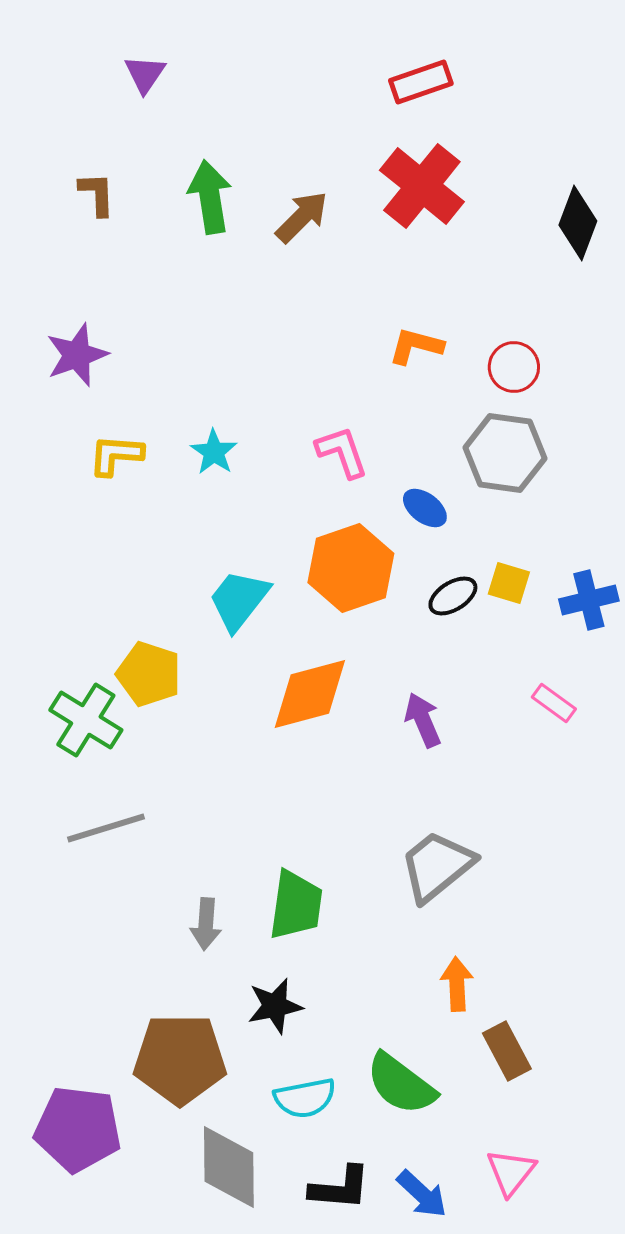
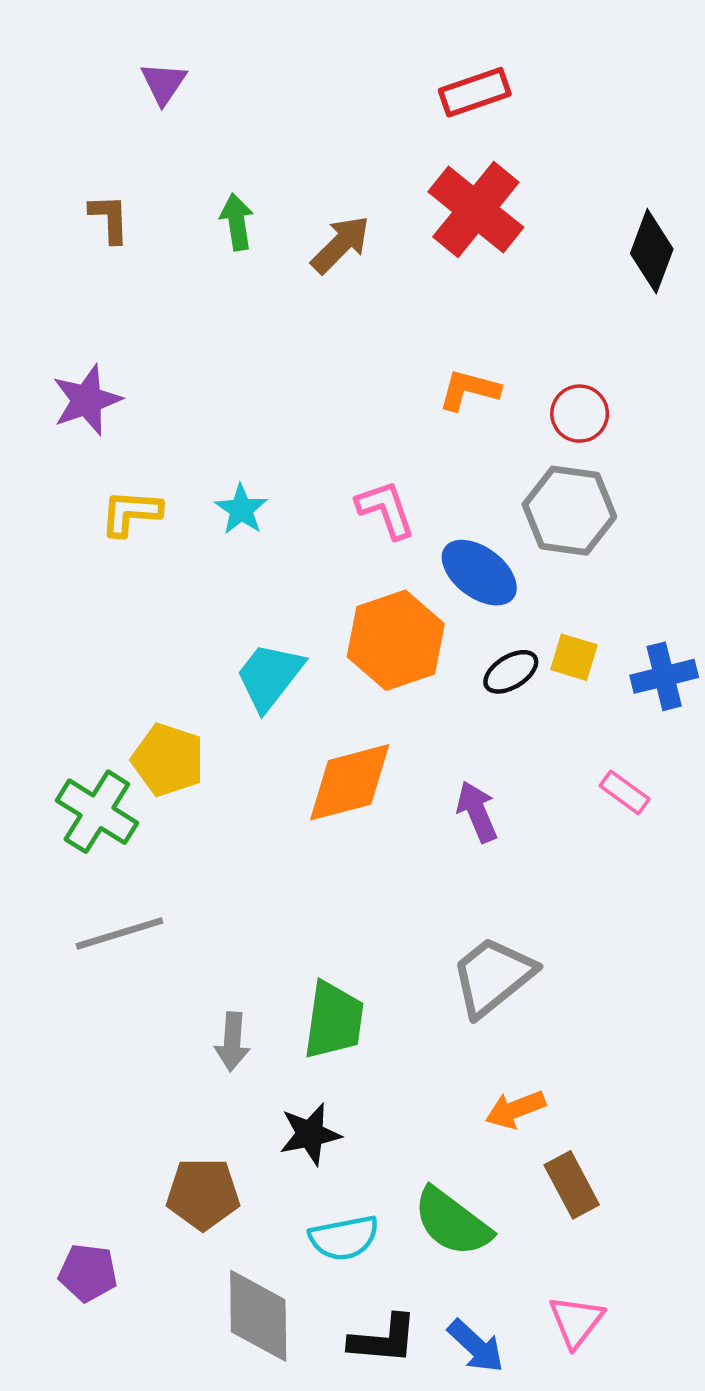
green arrow: (210, 197) -> (237, 222), size x0.7
blue ellipse: (425, 508) -> (479, 573), size x1.5
orange arrow: (457, 984) -> (515, 1109), turned -108
brown pentagon: (180, 1059) -> (203, 1194), size x0.7
purple pentagon: (78, 1129) -> (88, 1273), size x0.6

